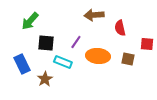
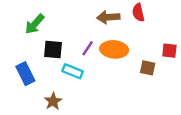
red semicircle: (120, 28) -> (138, 13), moved
orange ellipse: (98, 56) -> (114, 49), moved
brown star: (45, 79) -> (53, 101), moved

